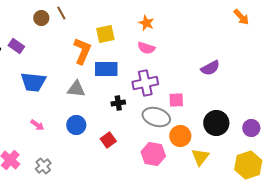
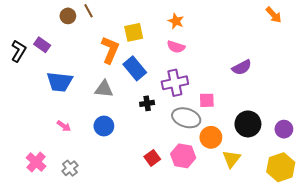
blue rectangle: (106, 69) -> (135, 68), turned 50
red square: (108, 140) -> (152, 158), moved

